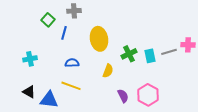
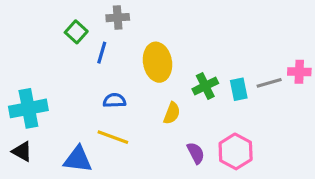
cyan cross: (30, 59) -> (28, 108), moved, size x1.6
black triangle: (29, 92) -> (22, 151), moved

